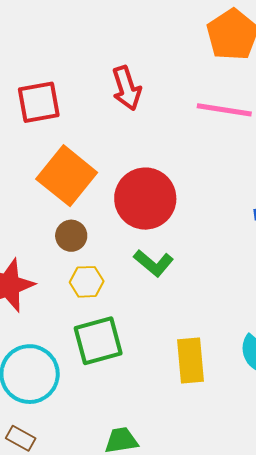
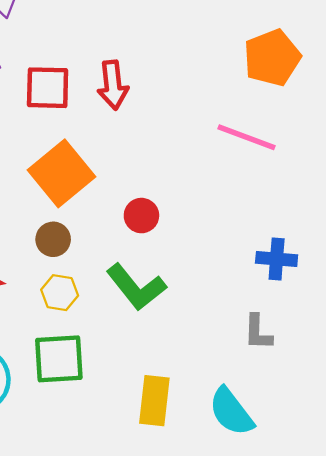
red arrow: (127, 88) -> (113, 85), moved
red circle: (145, 199) -> (141, 216), size x0.5
green L-shape: (154, 263) -> (136, 287), size x1.4

